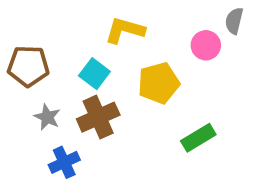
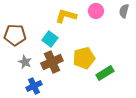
pink circle: (206, 45) -> (96, 11), moved
yellow pentagon: (159, 83) -> (84, 58), moved

